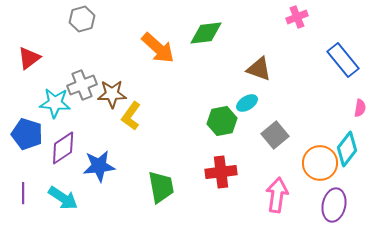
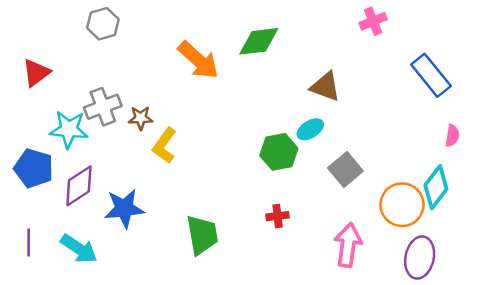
brown star: (112, 94) -> (141, 118), size x0.7
red cross: (221, 172) -> (278, 216), size x0.6

